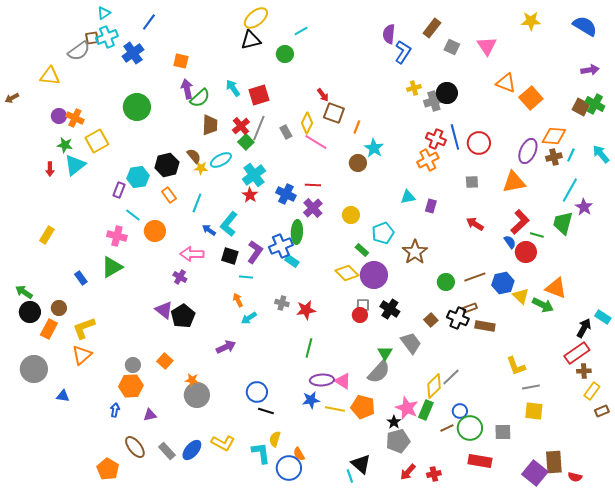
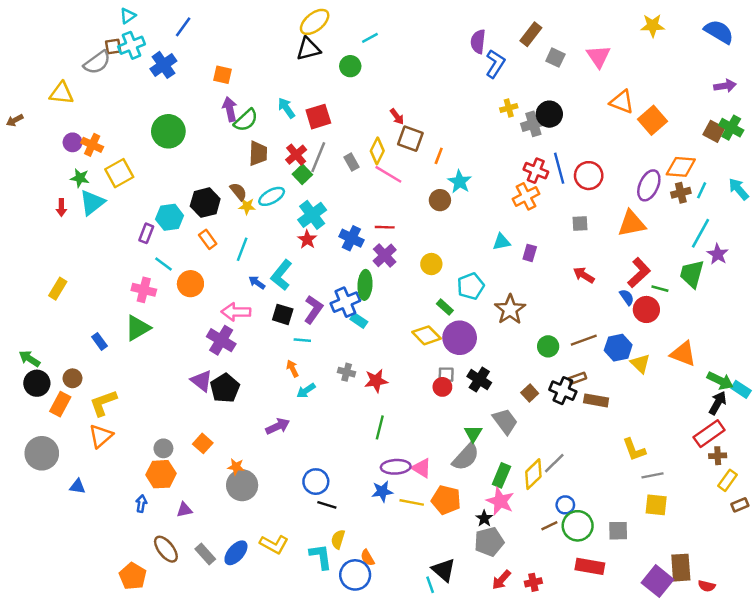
purple cross: (180, 277) -> (221, 340), size x1.6
green arrow: (543, 305) -> (720, 381), moved
green rectangle: (426, 410) -> (501, 475), moved

